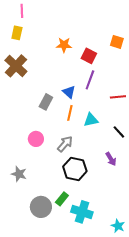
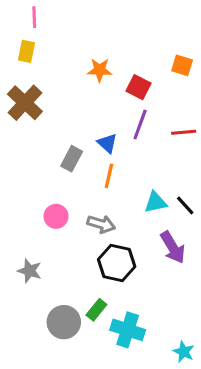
red line: (118, 97) -> (184, 132), moved
cyan triangle: (91, 120) -> (156, 202), moved
gray arrow: (65, 144) -> (101, 224), turned 66
purple arrow: (111, 159) -> (173, 247), size x1.5

